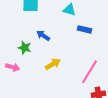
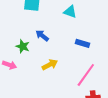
blue rectangle: (84, 29) -> (83, 43), moved

